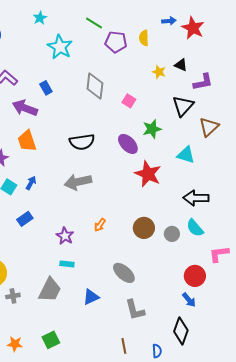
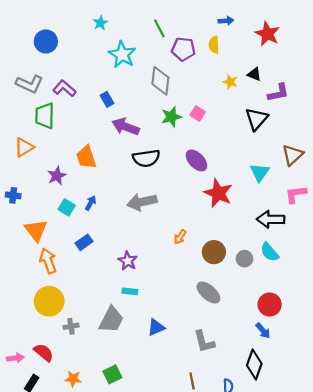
blue arrow: (169, 21) -> (226, 21), moved
green line: (94, 23) -> (159, 28), turned 30
gray diamond: (95, 86) -> (160, 81), moved
purple arrow: (25, 108) -> (126, 127), moved
brown triangle: (209, 127) -> (292, 155), moved
green star: (152, 129) -> (171, 117), moved
cyan triangle: (186, 155) -> (260, 172), turned 48
orange arrow: (100, 225) -> (180, 237), moved
pink L-shape: (219, 254) -> (296, 194), moved
gray ellipse: (124, 273) -> (208, 292), moved

